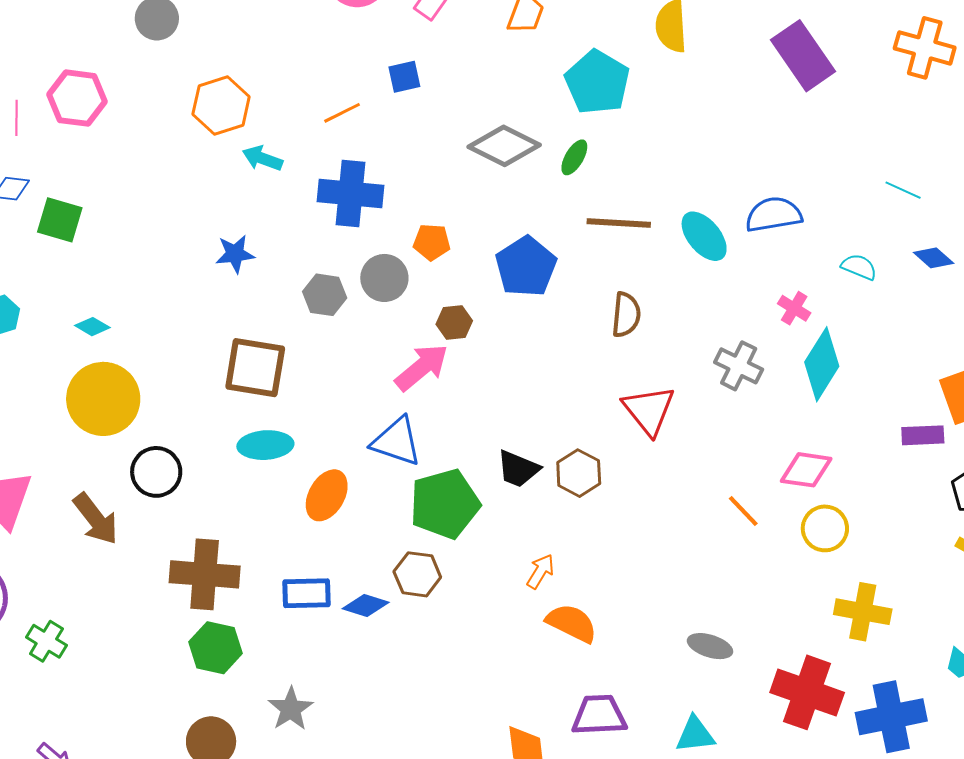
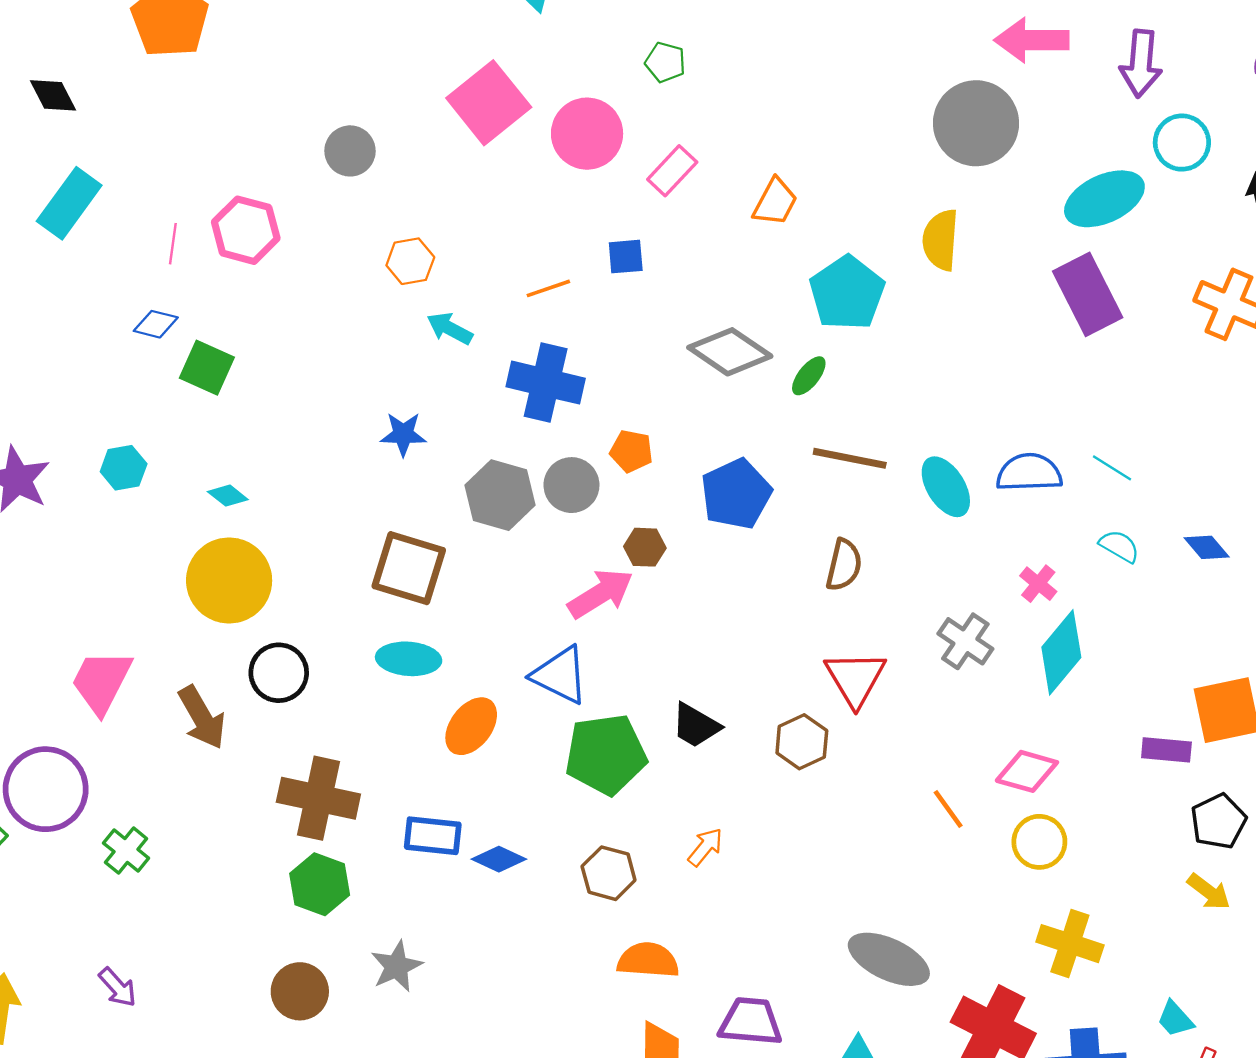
orange hexagon: (221, 106) -> (410, 261), size x0.7
cyan line: (903, 190) -> (1112, 468), moved
gray hexagon: (325, 295) -> (500, 495), size x1.4
brown hexagon: (579, 473) -> (802, 742), moved
brown hexagon: (417, 574) -> (609, 873), moved
orange semicircle: (572, 623) -> (648, 960), moved, turned -30
gray ellipse: (710, 646) -> (889, 959), size x1.6

